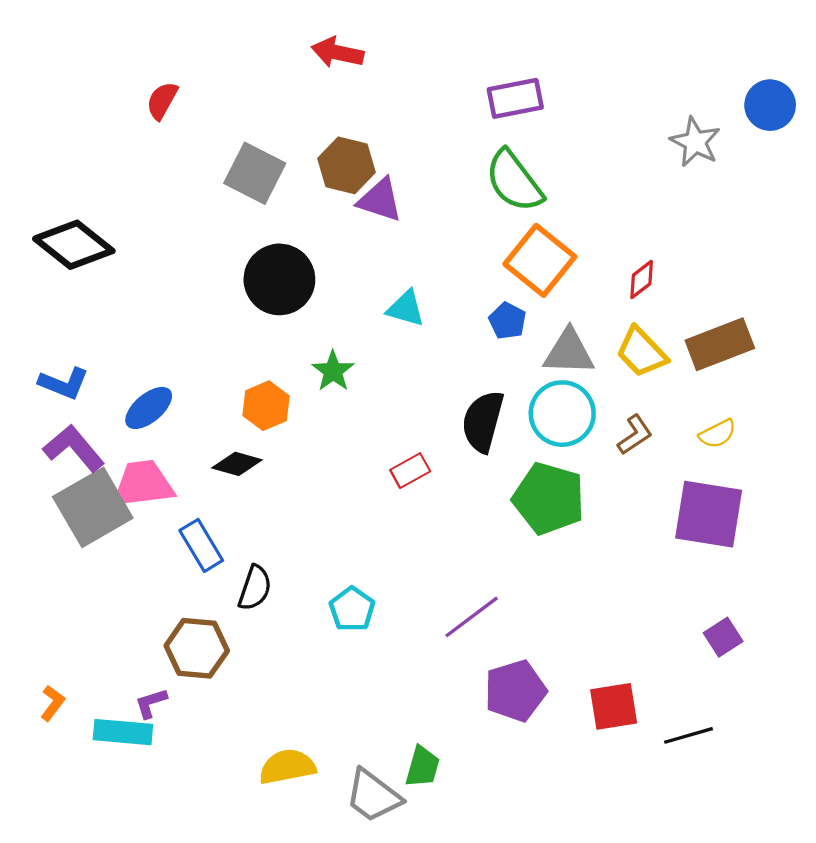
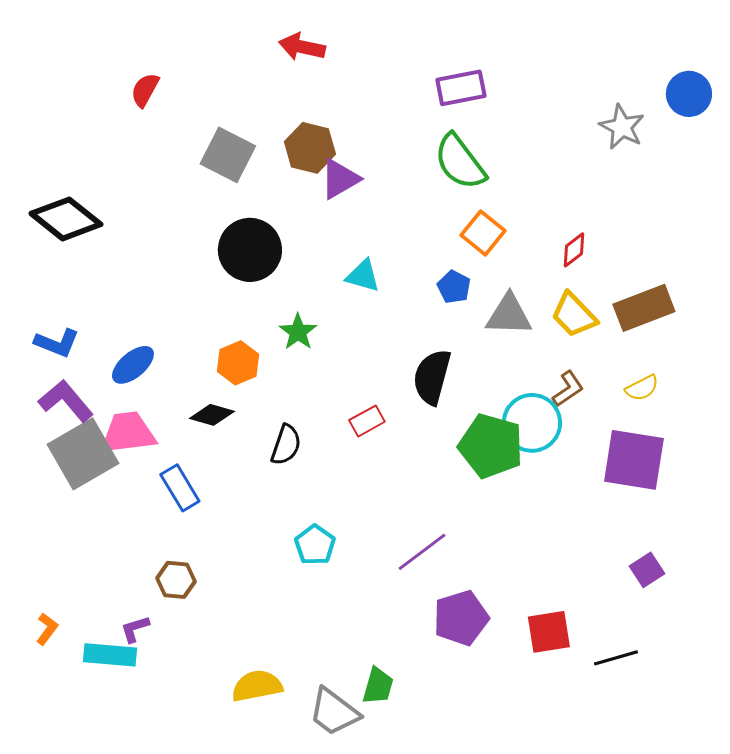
purple triangle: (380, 200) -> (340, 179), turned -48
orange square: (540, 260) -> (483, 233), size x0.7
cyan circle: (562, 414) -> (532, 423), moved
black semicircle: (255, 588) -> (286, 445), moved
brown hexagon: (197, 648) -> (176, 580), size x0.7

